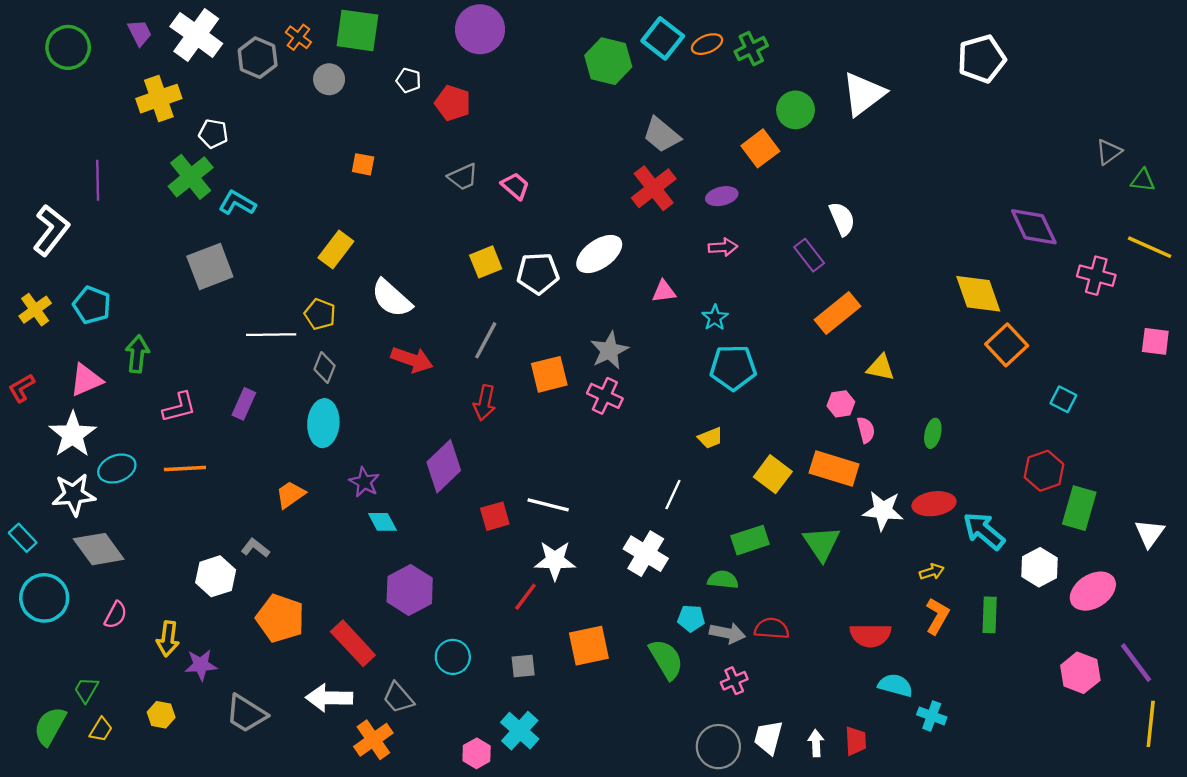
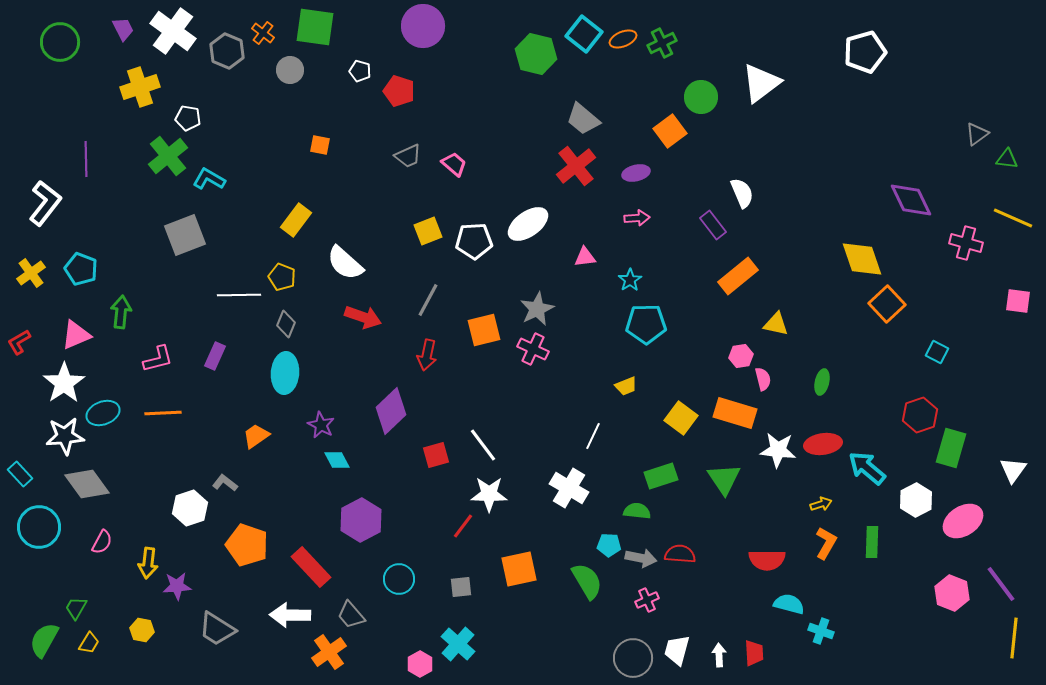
white line: (548, 505) -> (483, 445), turned 39

